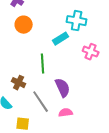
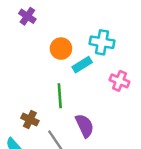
orange circle: (24, 25) -> (61, 49), moved

